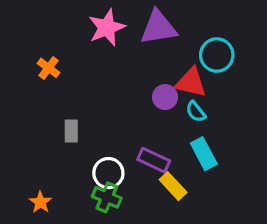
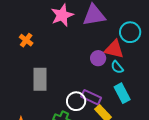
gray rectangle: (71, 131) -> (40, 79), size x1.6
white circle: (108, 173) -> (76, 101), moved

